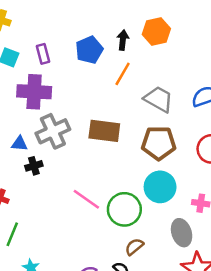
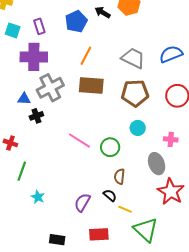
black arrow: (123, 40) -> (103, 12), turned -63
orange line: (123, 74) -> (86, 56), moved
cyan circle: (160, 187) -> (138, 128), size x0.6
green circle: (124, 209) -> (110, 147), size x0.7
brown semicircle: (134, 247) -> (119, 177), turned -42

